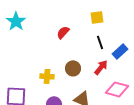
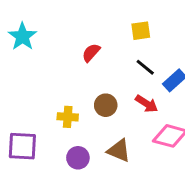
black line: (100, 42) -> (145, 67), turned -32
red arrow: (101, 67) -> (147, 104), turned 84

